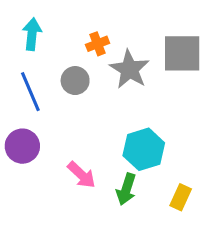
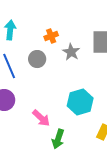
gray star: (129, 69) -> (71, 52), size x0.7
green arrow: (126, 189) -> (58, 139), moved

